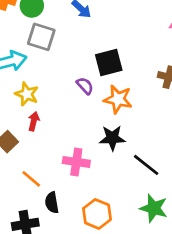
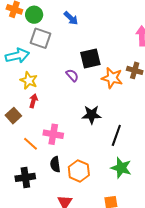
orange star: (118, 99) -> (112, 78), moved
pink cross: (76, 162) -> (53, 134), moved
black line: (146, 165) -> (116, 135), turned 70
black semicircle: (52, 203) -> (55, 164), moved

